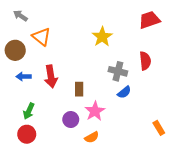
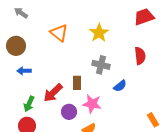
orange triangle: (41, 37) -> (59, 33), moved
gray cross: (118, 71) -> (101, 65), moved
red arrow: (51, 77) -> (53, 93), moved, turned 55
pink star: (95, 111) -> (92, 104), turned -30

